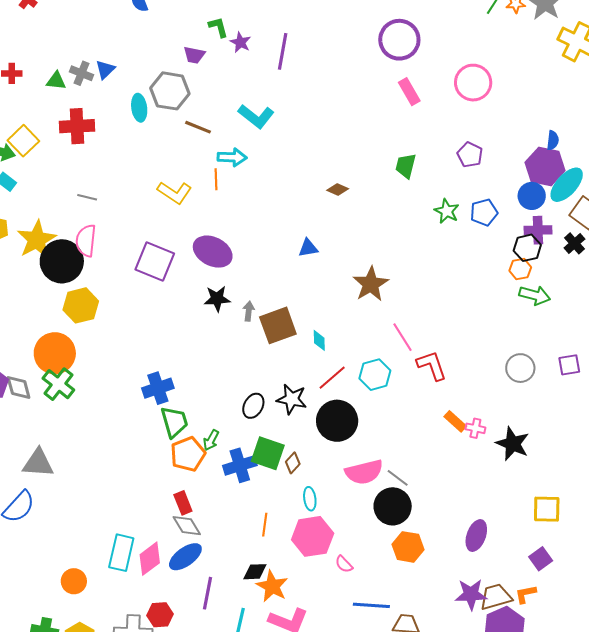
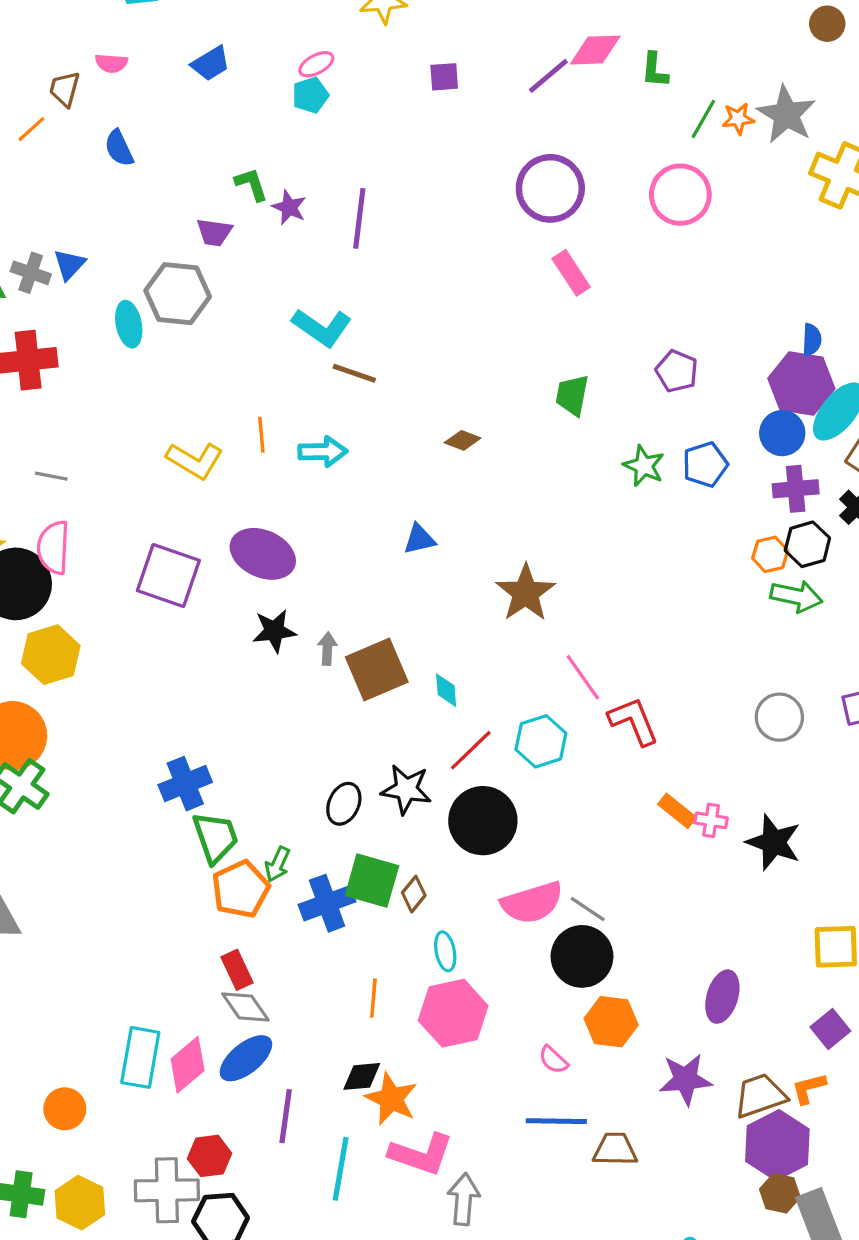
pink circle: (473, 83) -> (680, 195), moved
brown line: (198, 127) -> (354, 373), moved
cyan arrow: (232, 157) -> (323, 452), moved
black hexagon: (527, 248) -> (807, 544), moved
pink semicircle: (344, 564) -> (553, 1060), moved
purple star: (471, 594) -> (685, 1079), moved

